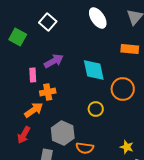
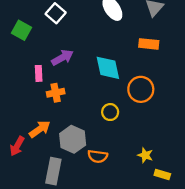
orange arrow: (34, 110) -> (40, 129), moved
red arrow: (24, 135) -> (17, 146), moved

